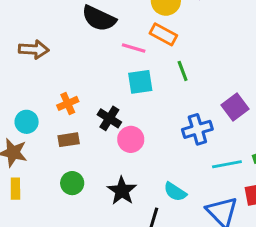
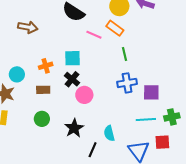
cyan square: (140, 82) -> (73, 58), moved
purple square: (235, 107) -> (151, 92), moved, turned 30
blue cross: (197, 129) -> (127, 83), moved
cyan semicircle: (175, 192) -> (109, 133), turned 35

